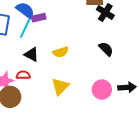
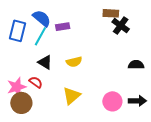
purple rectangle: (39, 18) -> (63, 27), moved
black semicircle: (106, 49) -> (136, 65), moved, turned -49
red semicircle: (23, 75) -> (36, 82), turned 32

